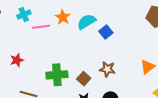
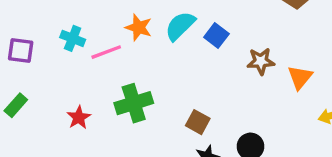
cyan cross: (24, 15) -> (73, 38), turned -32
brown star: (107, 69) -> (261, 61), moved
green cross: (57, 75) -> (134, 103), moved

